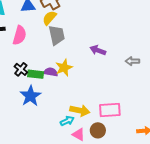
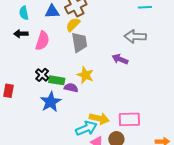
gray arrow: (132, 61) -> (135, 37), moved, size x1.5
yellow star: (64, 68) -> (85, 75), turned -30
purple semicircle: (51, 72) -> (71, 88), moved
cyan arrow: (67, 121) -> (86, 128), size x1.5

